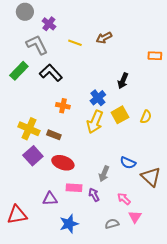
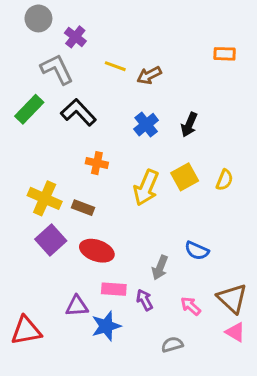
brown arrow: (104, 38) -> (149, 75), moved
orange rectangle: (155, 56) -> (225, 54), moved
blue cross: (98, 98) -> (146, 125), moved
brown triangle: (151, 177) -> (232, 298), moved
pink triangle: (135, 217) -> (235, 332), moved, turned -32
blue star: (69, 224) -> (106, 326), moved

